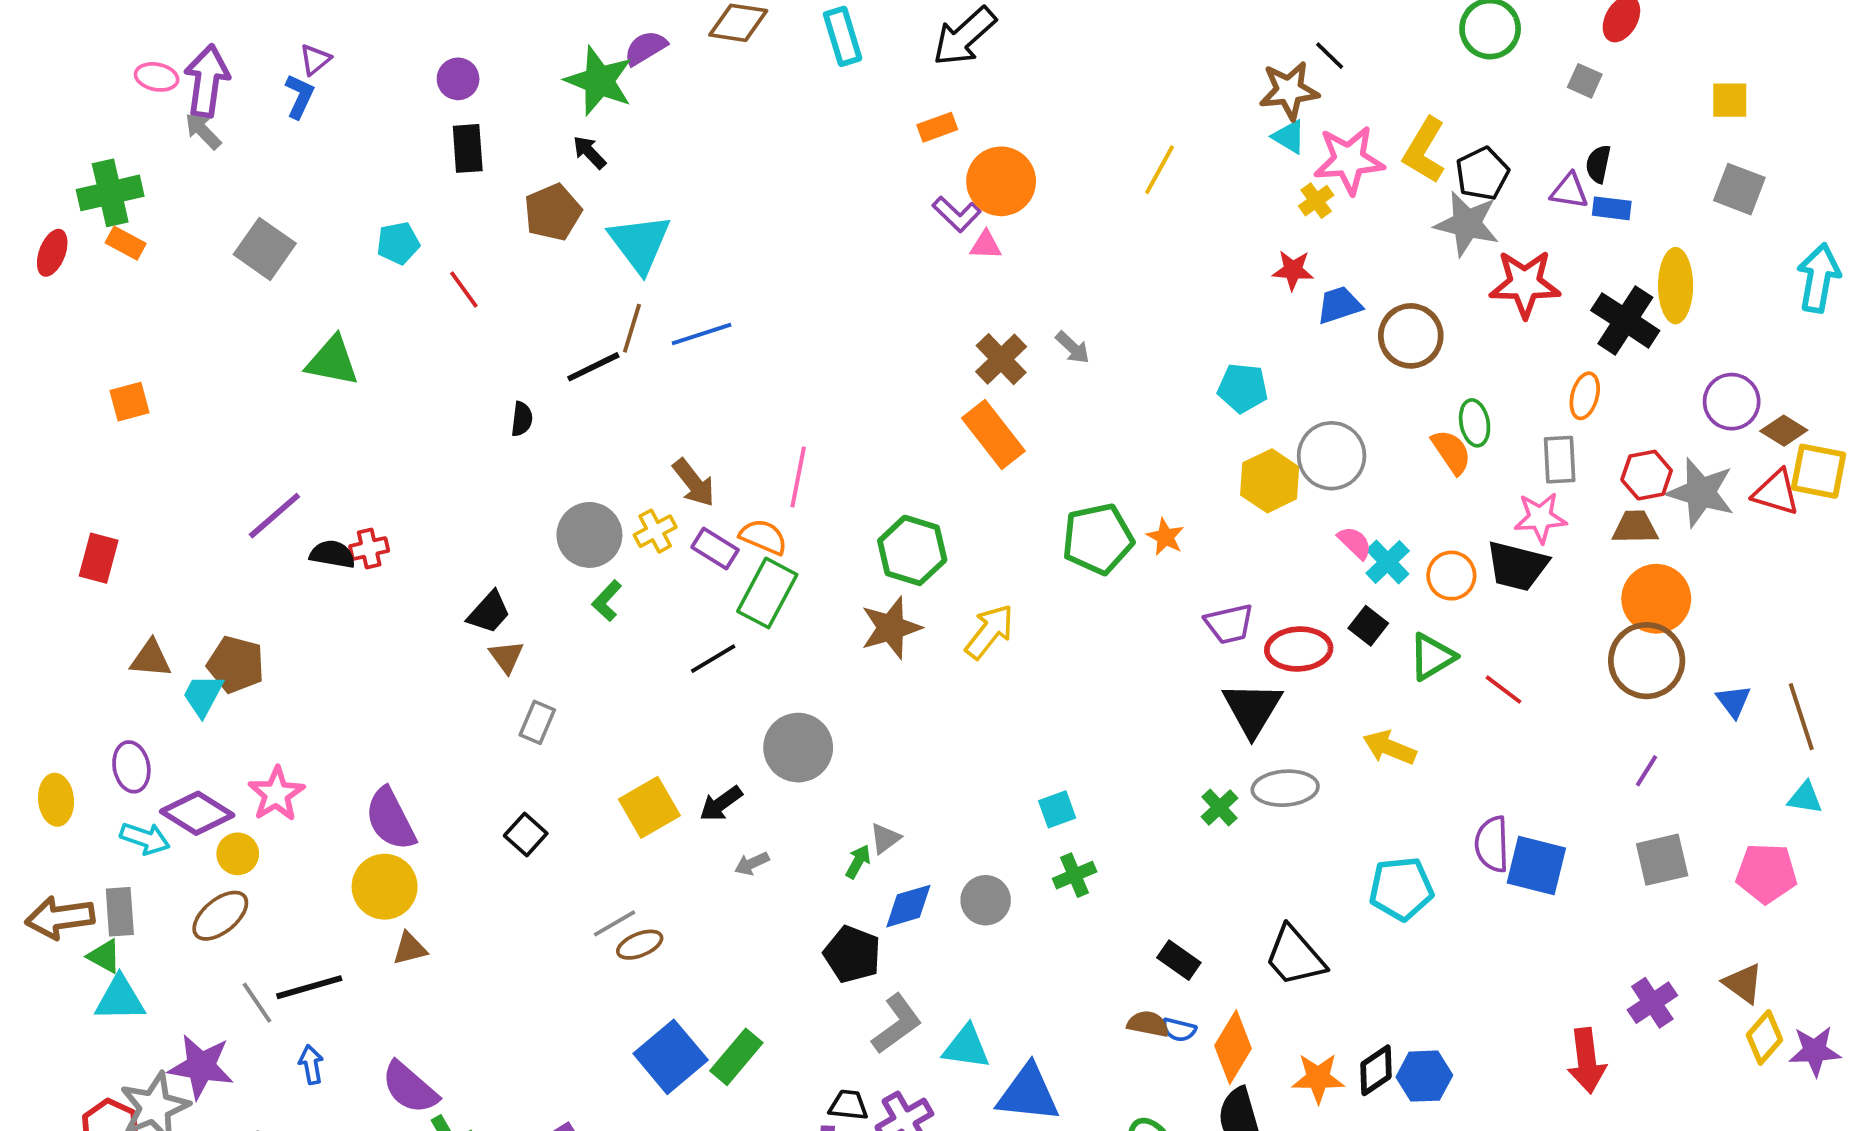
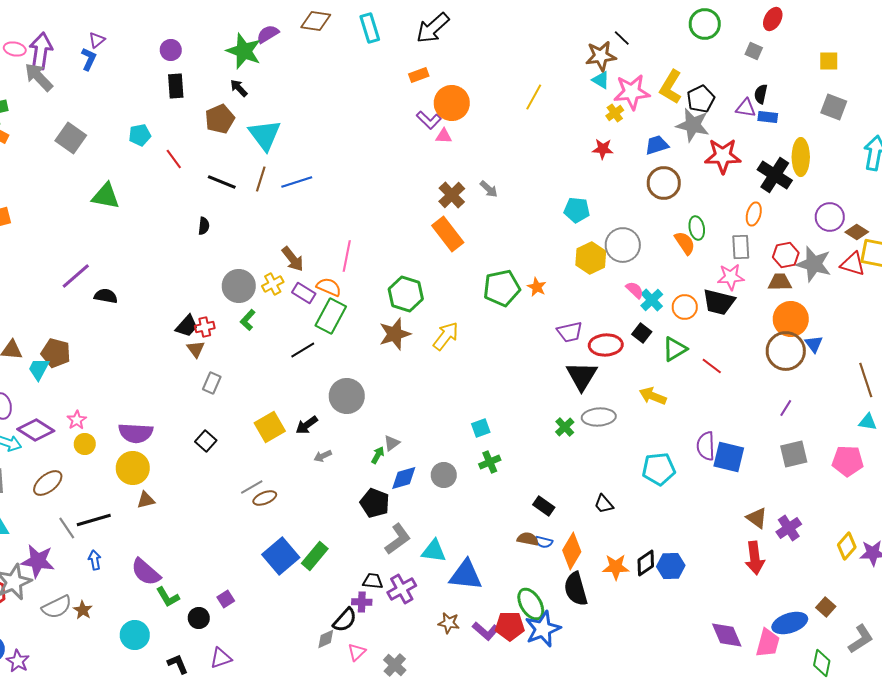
gray arrow: (203, 131) -> (39, 77), size x1.5
blue trapezoid: (1339, 305) -> (657, 145), moved
black line: (593, 367) -> (222, 182), moved, turned 48
red cross: (369, 548) -> (205, 327), moved
blue triangle: (1734, 701) -> (814, 344), moved
pink star: (276, 794) -> (77, 420), size x0.7
purple semicircle: (390, 819) -> (136, 433), turned -60
yellow circle: (238, 854) -> (85, 444), moved
black trapezoid: (1295, 956) -> (604, 504), size x0.6
brown triangle: (1743, 983) -> (757, 518), moved

